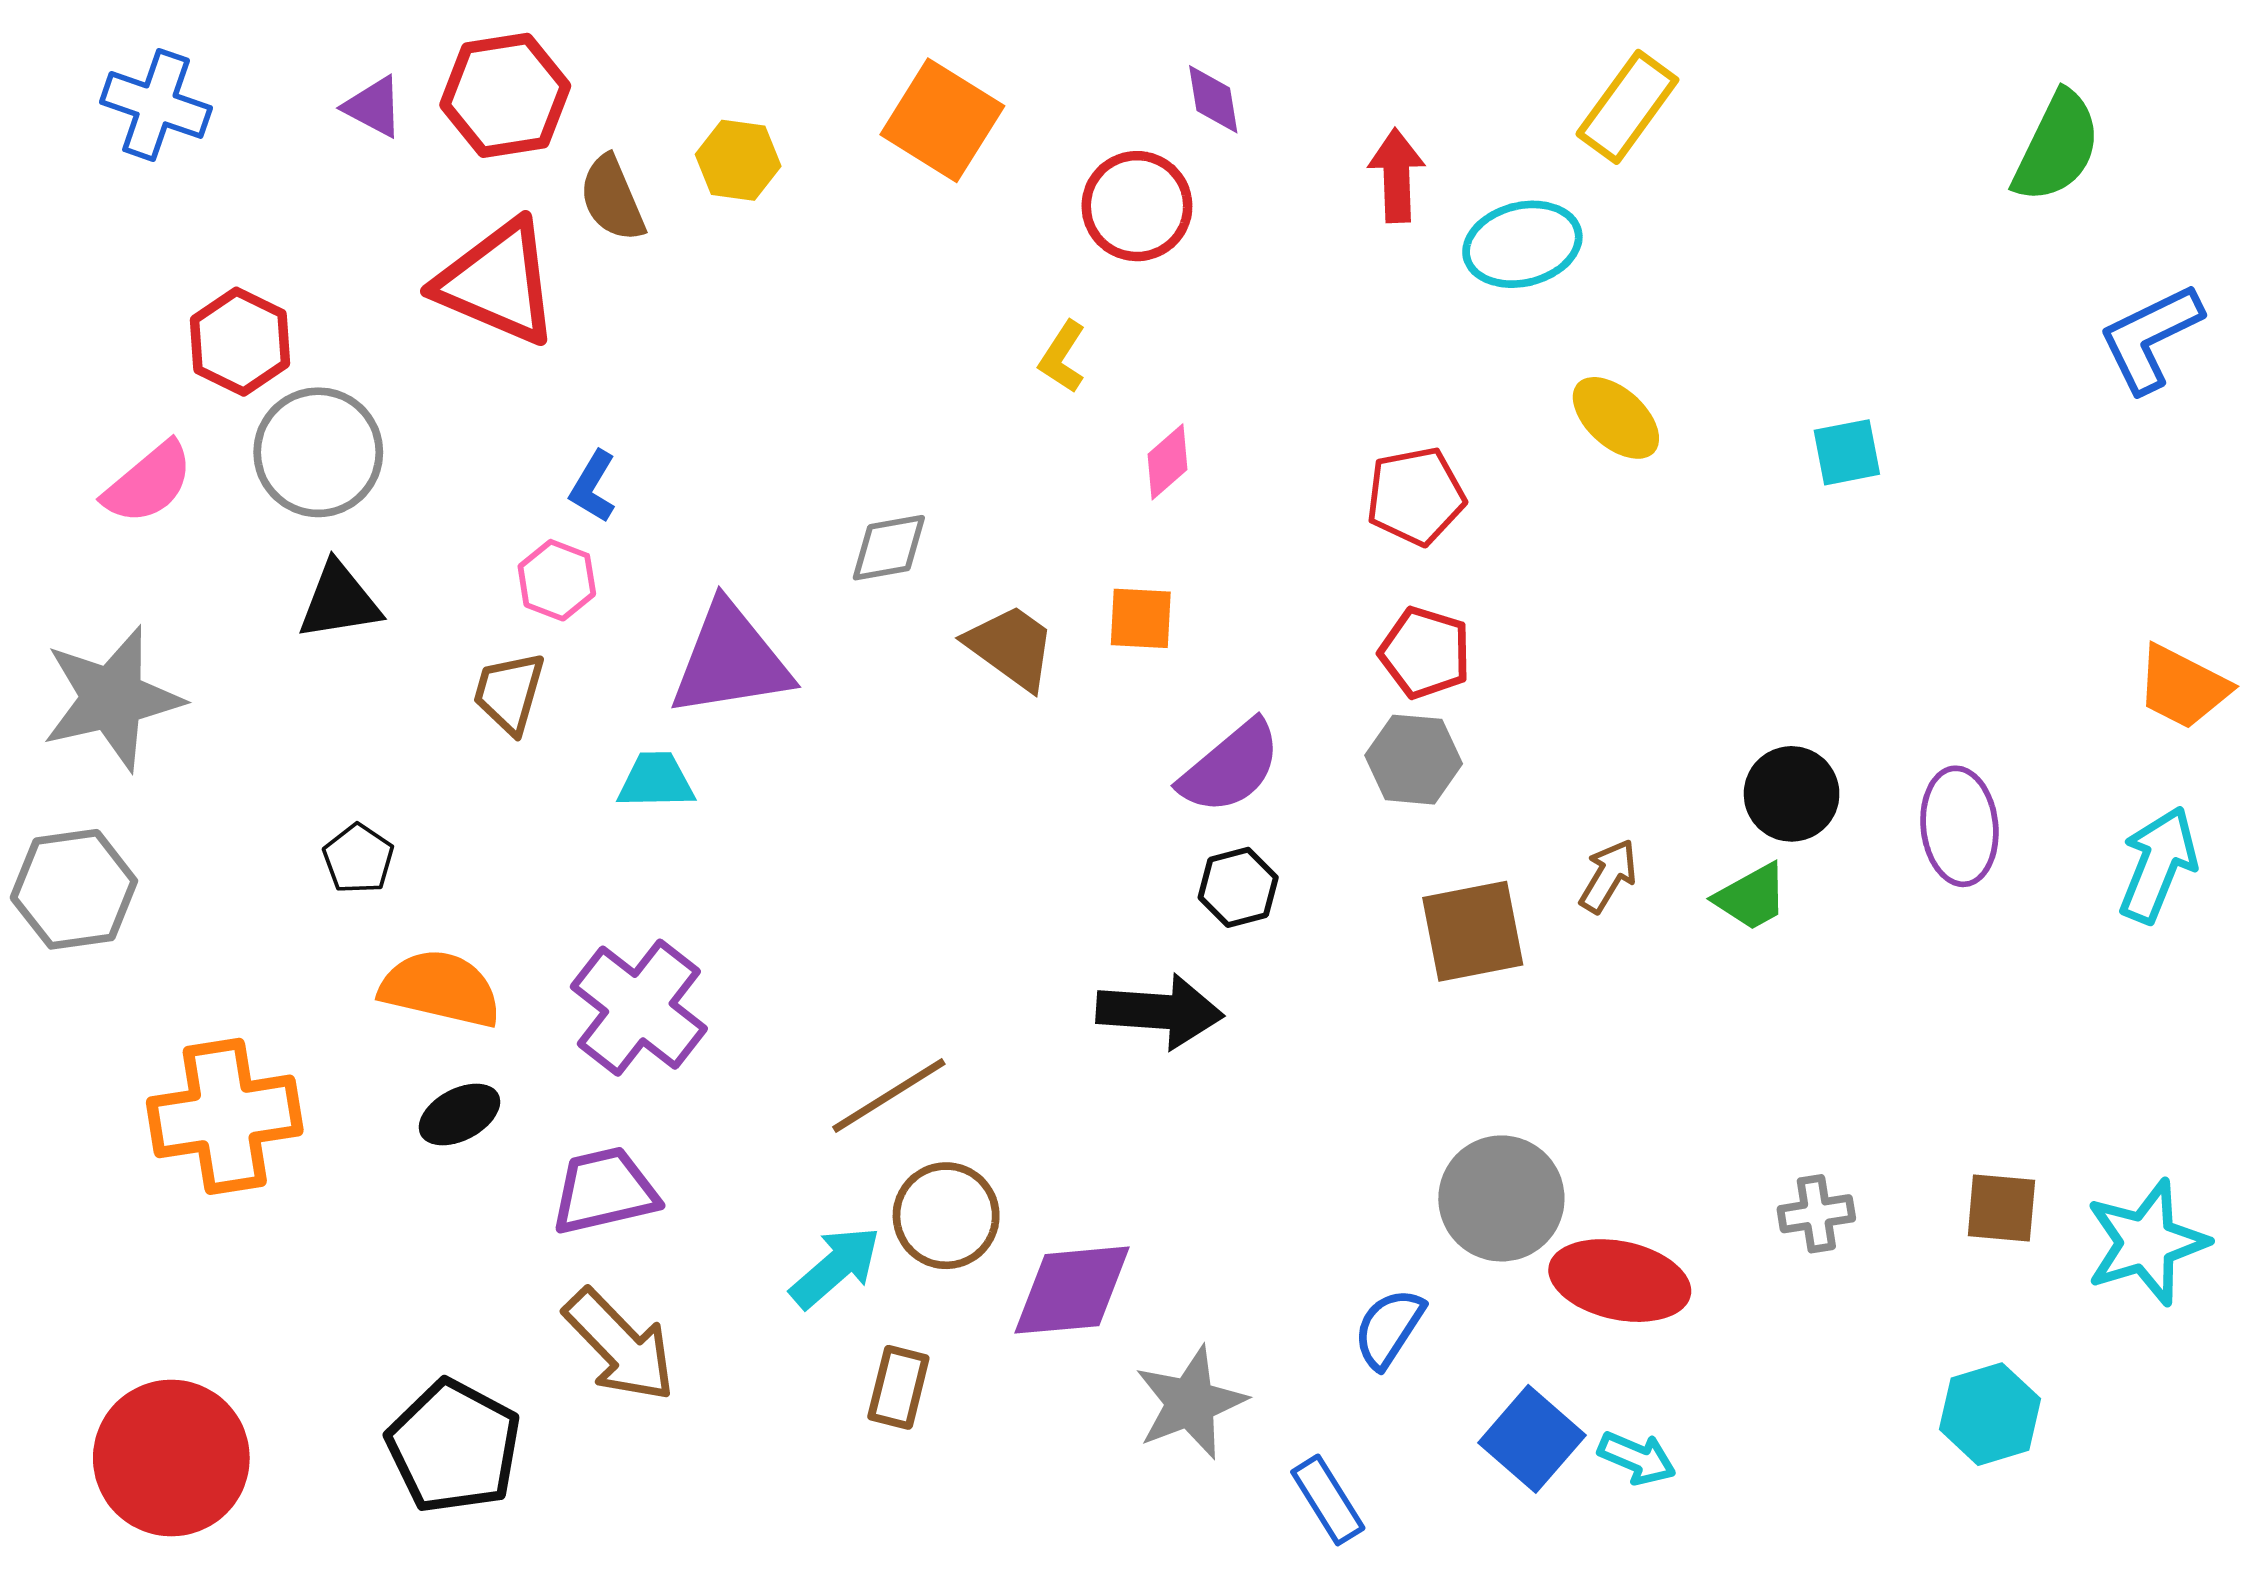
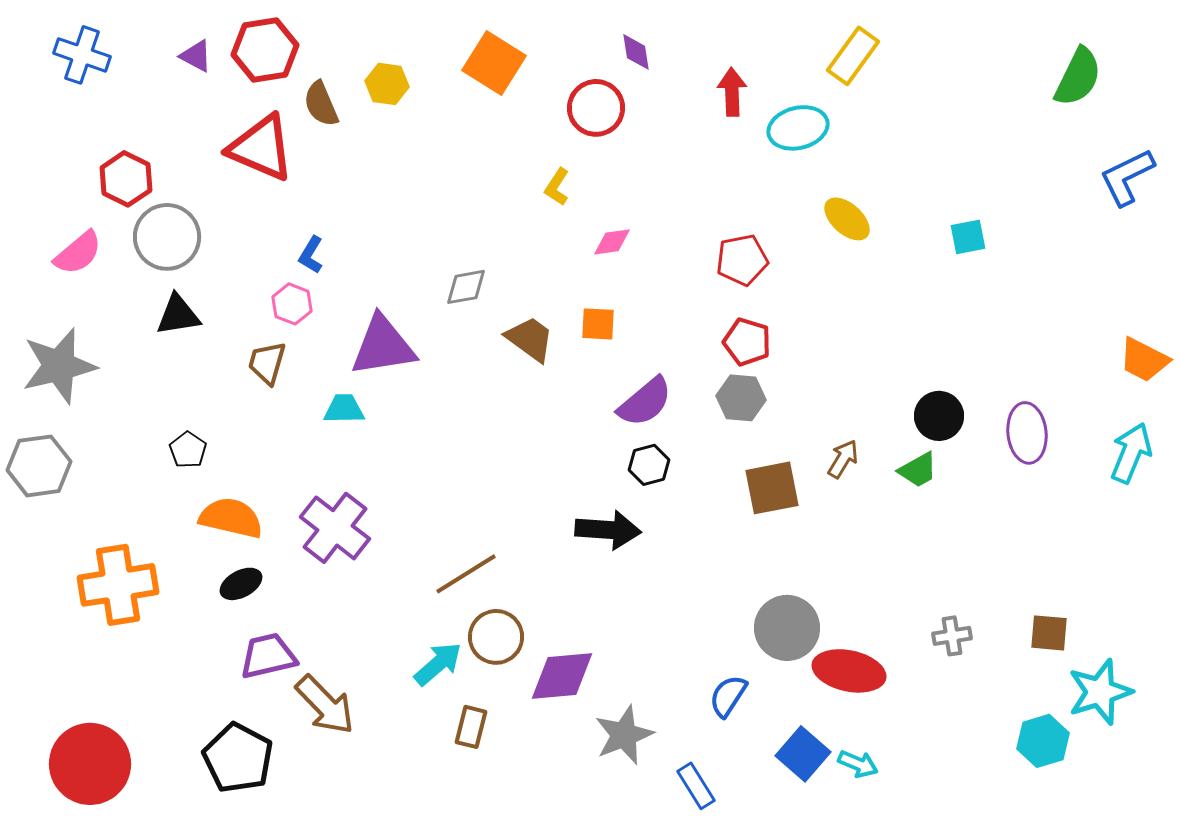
pink diamond: (1167, 462) -> (612, 242), turned 33
purple trapezoid: (605, 1191) -> (268, 656), moved
cyan star: (2146, 1242) -> (1100, 692), moved

